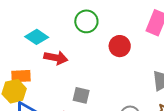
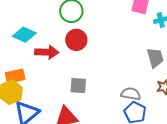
red circle: (120, 46) -> (76, 40), moved

